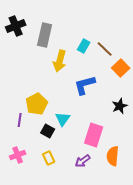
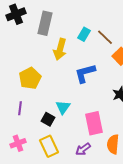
yellow pentagon: (37, 104) -> (30, 78), moved
pink rectangle: (94, 135) -> (94, 123), turned -30
yellow rectangle: (49, 158) -> (49, 146), size x1.5

